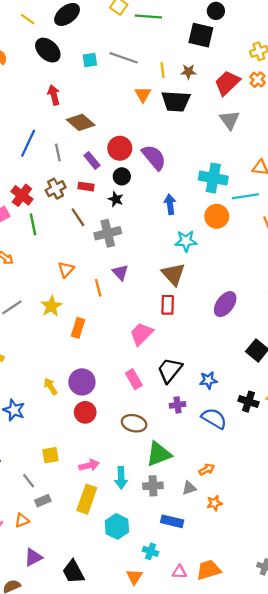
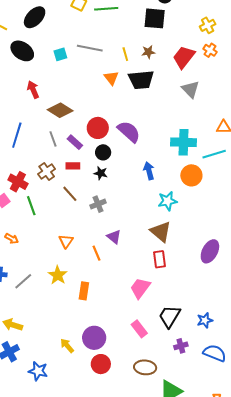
gray line: (58, 152) -> (53, 139), moved
gray cross: (108, 233) -> (98, 204), size x0.7

